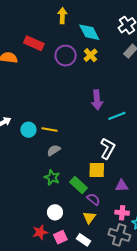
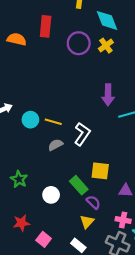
red rectangle: (34, 43) -> (46, 26), turned 66
white L-shape: (108, 148) -> (82, 134), moved
green star: (52, 177) -> (19, 179), moved
white circle: (55, 212) -> (51, 195), moved
red star: (40, 232) -> (21, 223), moved
pink square: (60, 237) -> (44, 239), moved, turned -32

